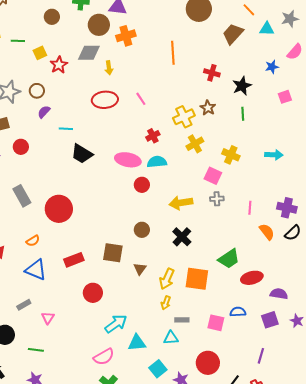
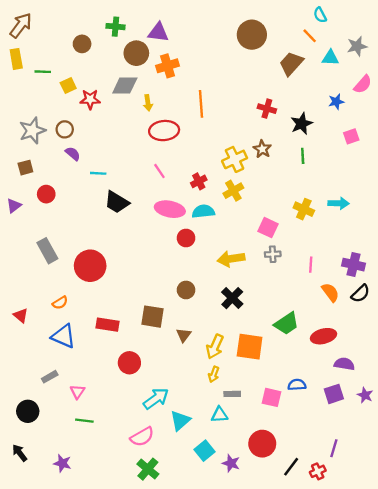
orange line: (173, 53) -> (201, 104), moved
red star: (59, 65) -> (90, 99), turned 30
pink line: (141, 99) -> (159, 171), moved
red ellipse: (105, 100) -> (164, 131), moved
purple semicircle: (44, 112) -> (73, 154), turned 88
yellow cross: (195, 144) -> (233, 191), moved
yellow cross: (231, 155) -> (304, 209), moved
red rectangle: (74, 260) -> (107, 325), turned 30
red ellipse: (252, 278) -> (323, 336), moved
cyan triangle: (137, 343) -> (180, 421), turned -36
green line: (36, 350) -> (84, 421), moved
purple line: (261, 356) -> (334, 448), moved

